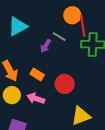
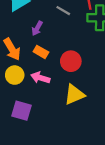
purple arrow: (46, 46) -> (37, 28), moved
yellow triangle: (81, 116) -> (74, 95), moved

